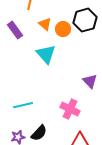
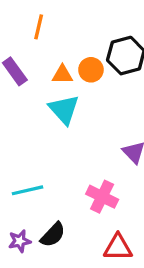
orange triangle: (45, 24) -> (62, 75), moved, turned -40

